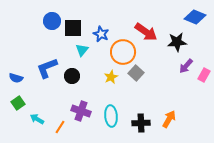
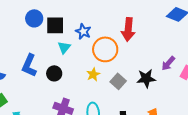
red arrow: (146, 32) -> (128, 29), turned 60
black star: (177, 42) -> (146, 78), moved
blue L-shape: (47, 68) -> (29, 65), turned -45
gray square: (136, 73) -> (118, 81), moved

